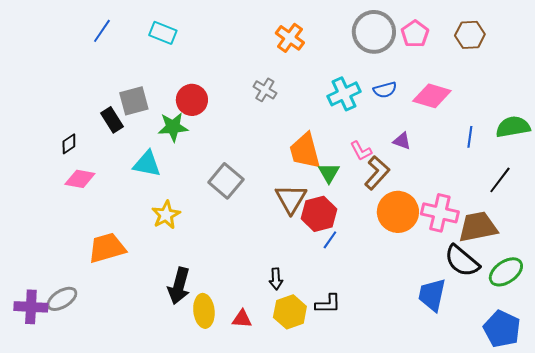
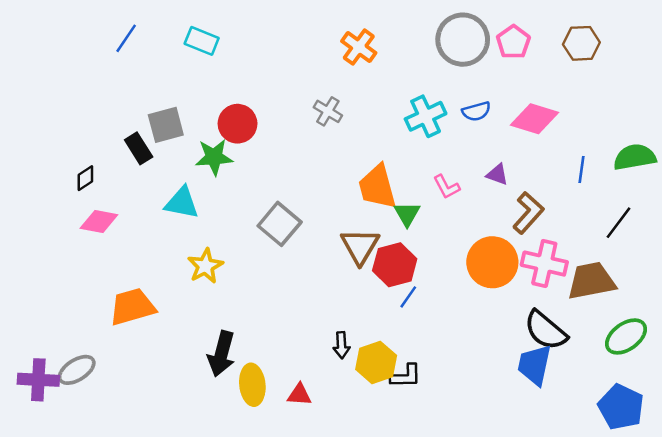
brown L-shape: (377, 173) -> (528, 213), moved
black semicircle: (462, 261) -> (546, 330), moved
yellow hexagon: (290, 312) -> (376, 362), moved

